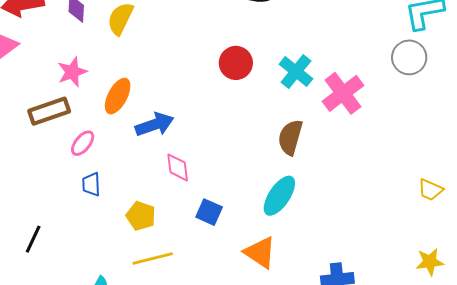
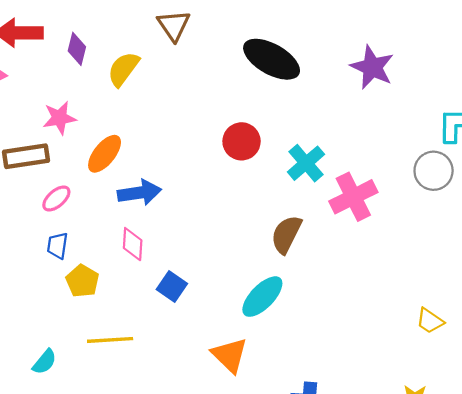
pink diamond: (178, 167) -> (133, 244), moved
blue square: (209, 212) -> (172, 286), moved
yellow pentagon: (141, 216) -> (82, 281), moved

